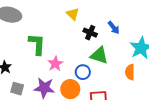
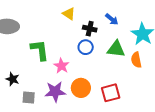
green triangle: (99, 55) -> (116, 49), moved
blue circle: (83, 72) -> (86, 47), moved

